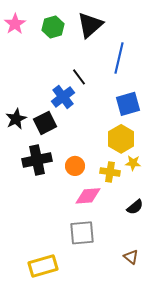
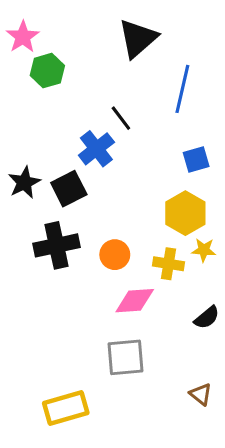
green hexagon: (53, 27) -> (47, 71), moved
blue square: (128, 104) -> (196, 160), size x0.7

